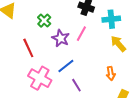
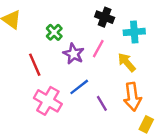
yellow arrow: (118, 44) -> (127, 62), moved
orange arrow: (111, 73) -> (132, 97), size x1.6
purple line: (76, 85) -> (102, 103), moved

